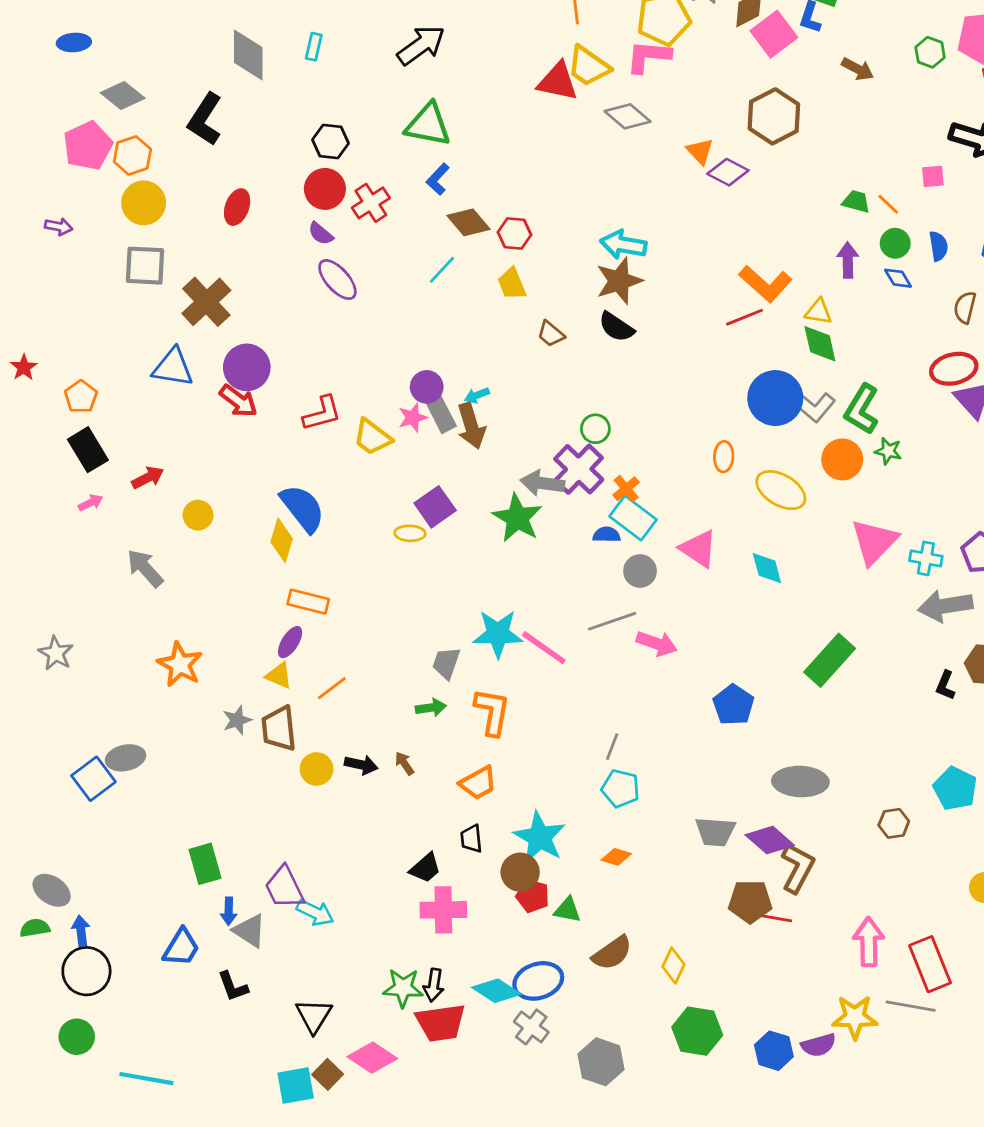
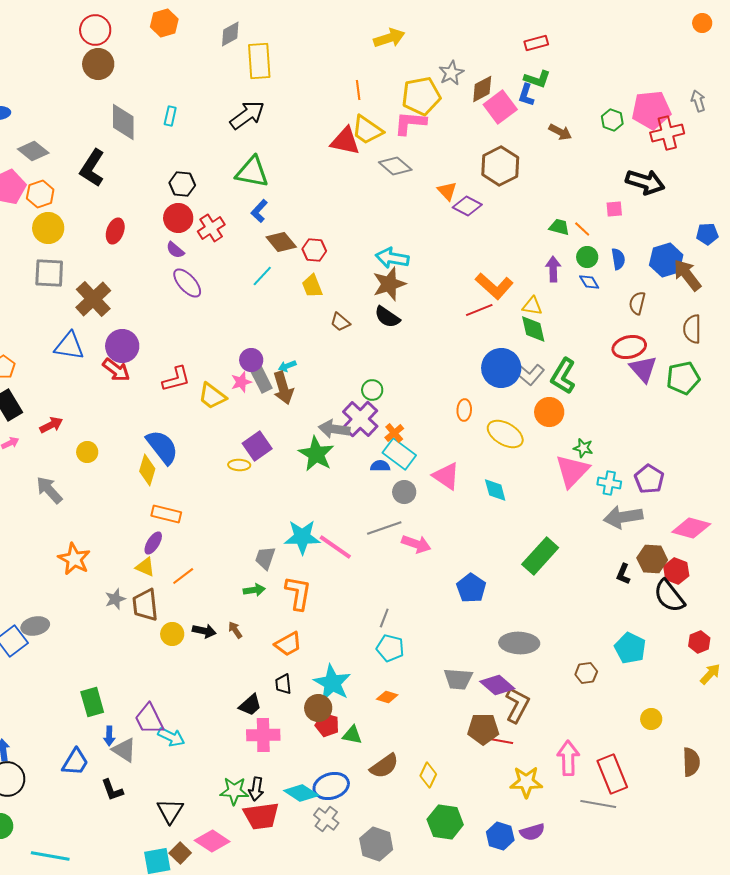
green star: (888, 451) -> (583, 448), moved
yellow star: (855, 1017) -> (526, 782), moved

